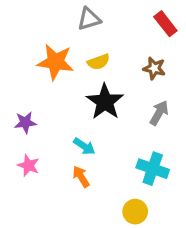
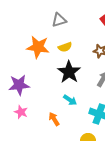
purple star: (25, 122) -> (19, 85), size x1.5
cyan arrow: (84, 146) -> (70, 100), moved

